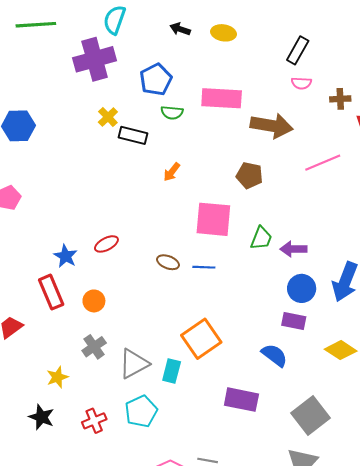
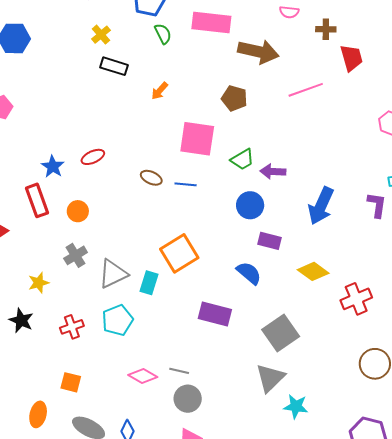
green semicircle: (172, 113) -> (163, 34), turned -125
black rectangle: (133, 135) -> (114, 66), moved
green trapezoid: (261, 238) -> (242, 159), turned 35
blue circle: (302, 288) -> (250, 205), moved

